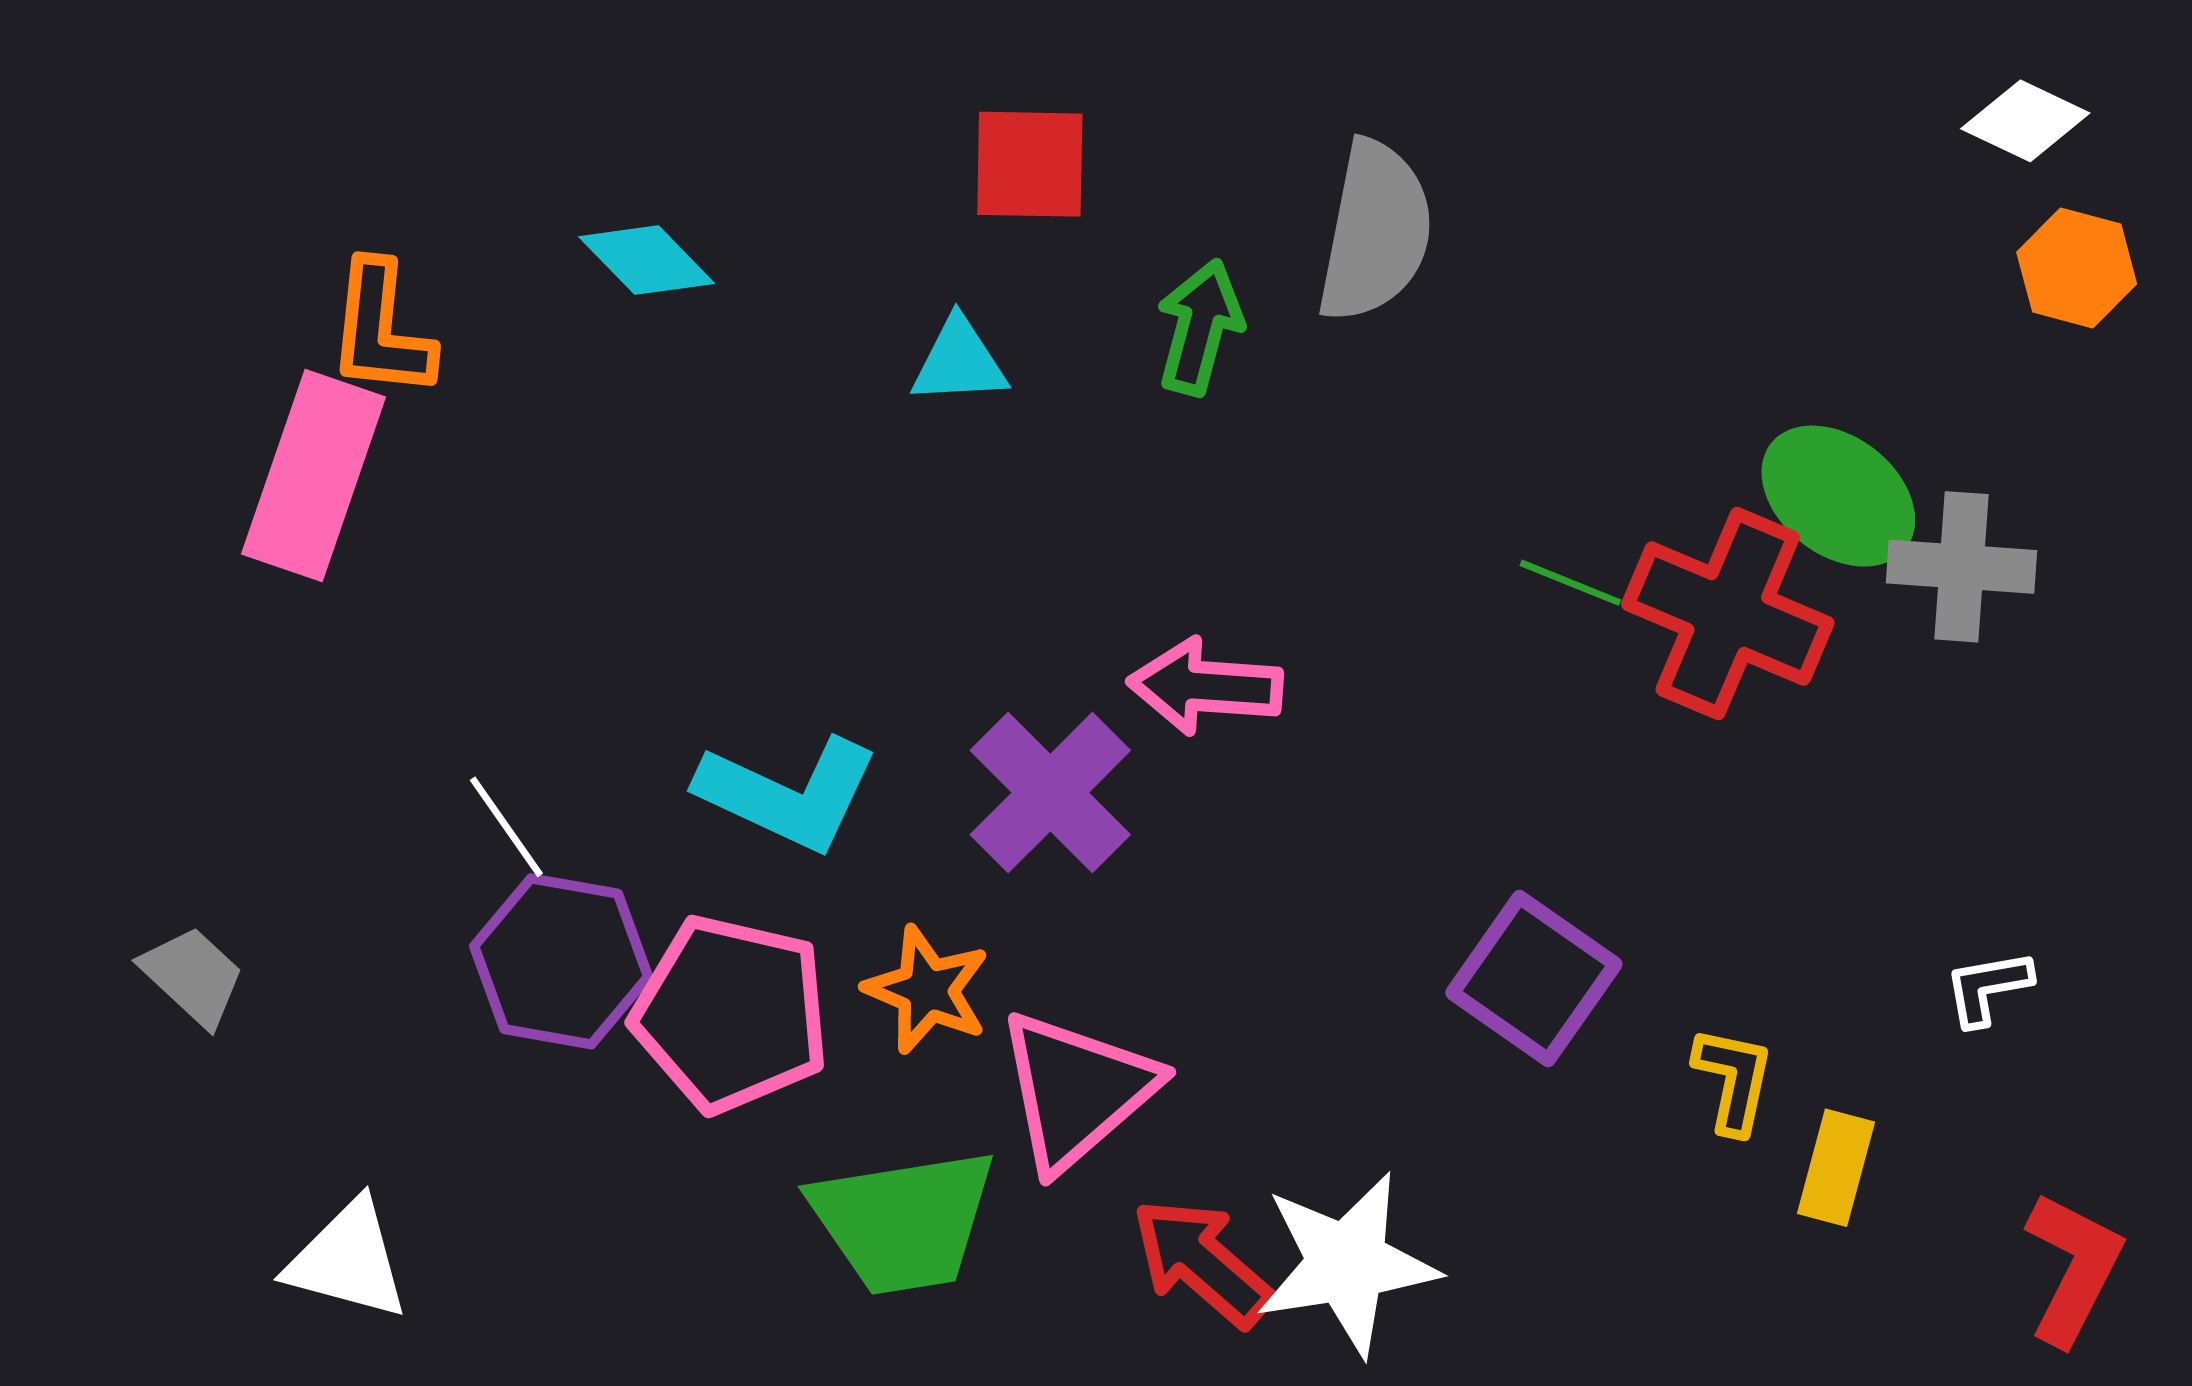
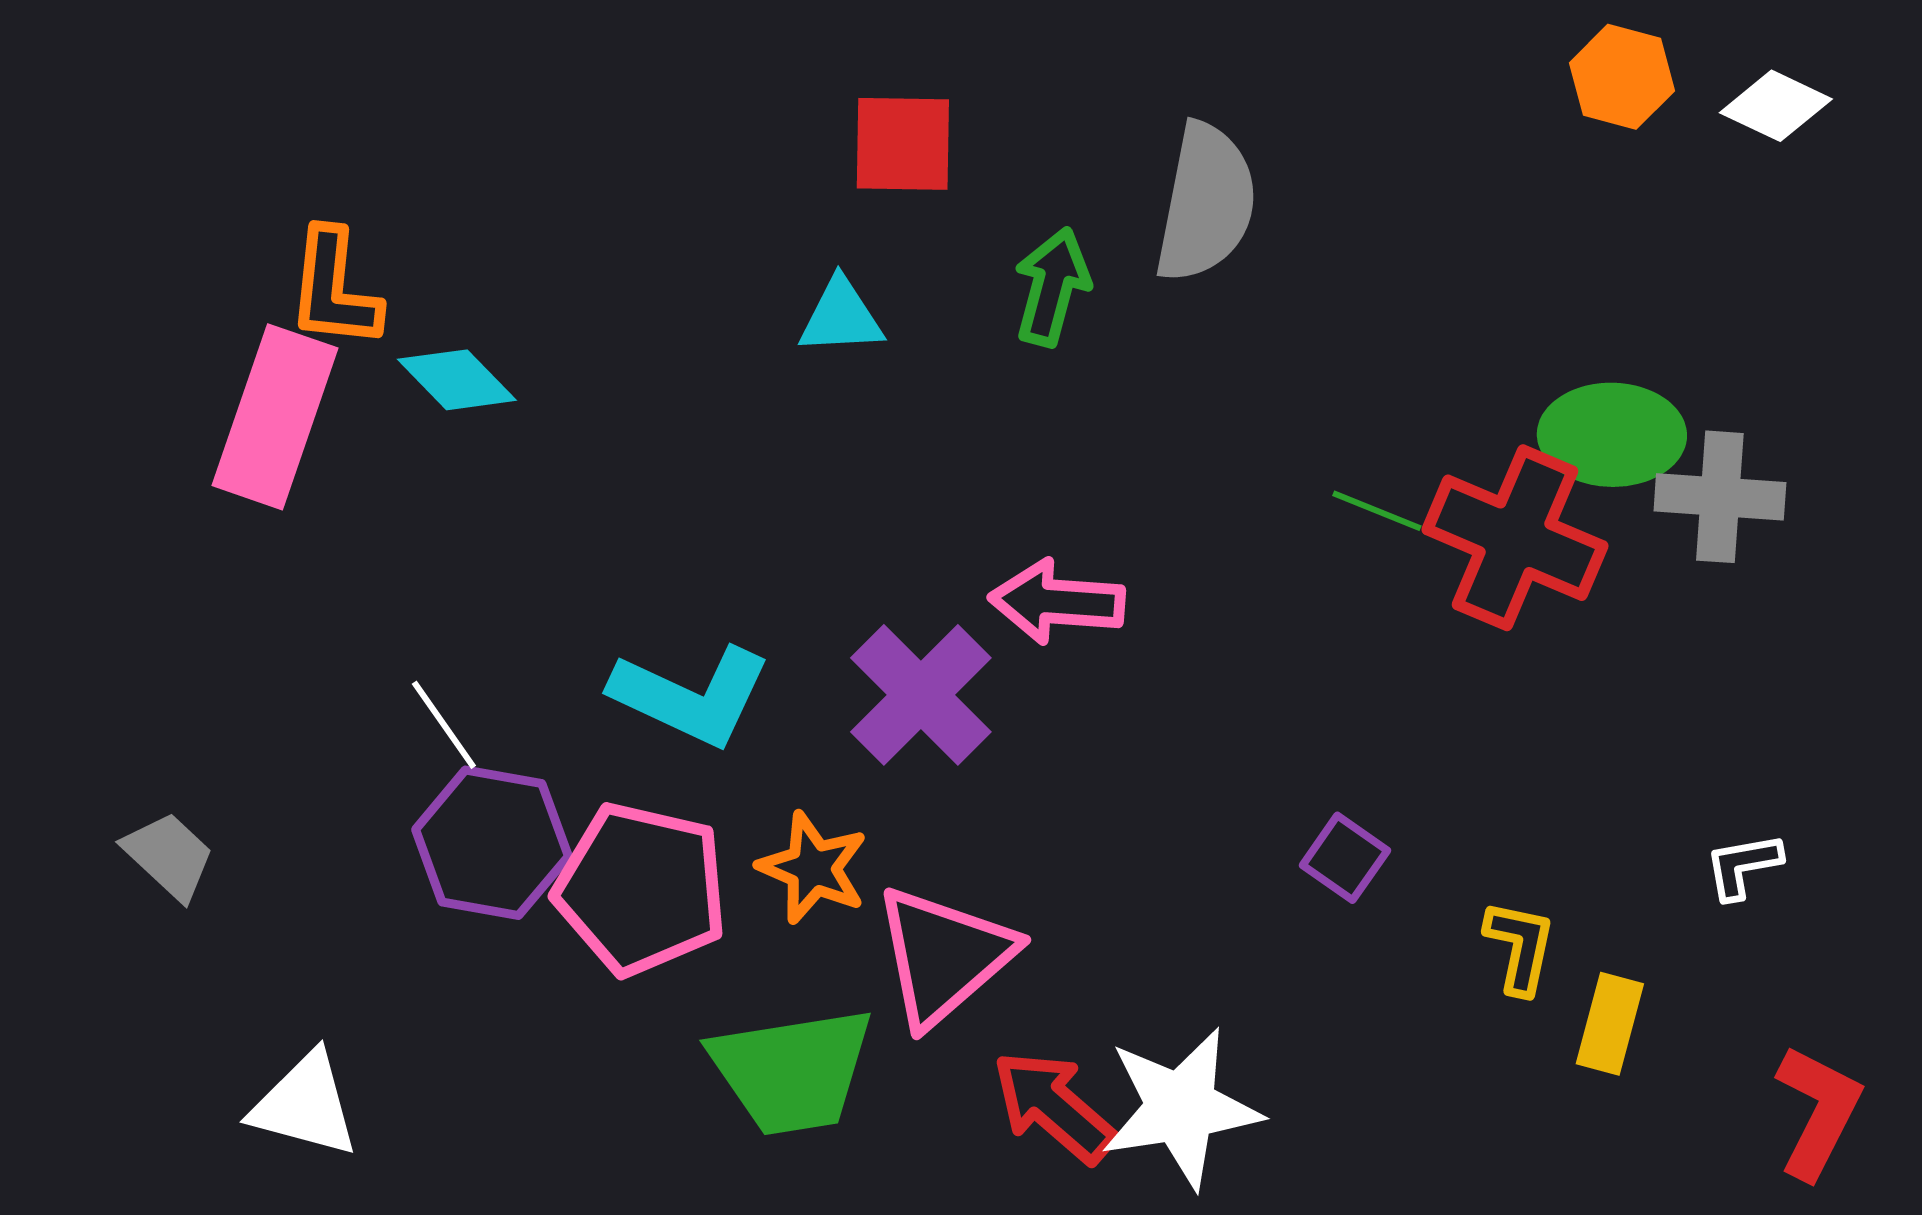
cyan diamond: (647, 260) -> (457, 380), moved
orange hexagon: (2077, 268) -> (1622, 77), moved
green ellipse: (1838, 496) -> (1612, 435), turned -37
purple square: (1534, 978) -> (1345, 858), size x0.6

